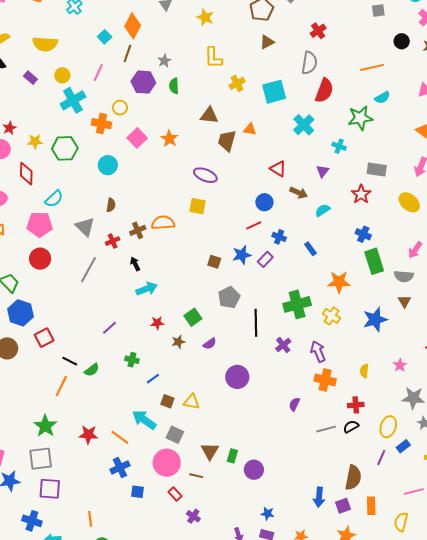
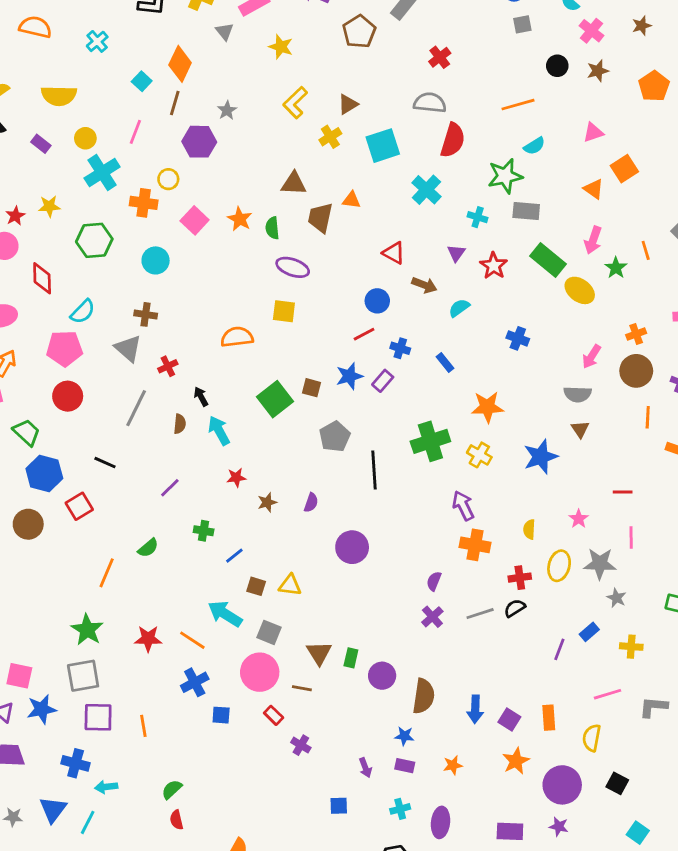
brown triangle: (267, 42) -> (348, 104), moved
yellow L-shape: (213, 58) -> (295, 103), turned 50
gray semicircle: (309, 63) -> (430, 103), turned -90
green semicircle: (174, 86) -> (272, 228), moved
yellow star: (35, 141) -> (49, 206), moved
gray rectangle: (377, 170) -> (526, 211), moved
red star: (361, 194) -> (494, 266), moved
brown semicircle: (111, 205) -> (180, 424), moved
brown cross: (138, 230) -> (146, 314), moved, turned 35
green rectangle: (374, 261) -> (548, 260), moved, turned -30
cyan arrow: (147, 289) -> (219, 431), turned -95
green square: (193, 317) -> (275, 399), moved, size x1.4
purple semicircle: (210, 344) -> (311, 503), turned -32
purple cross: (283, 345) -> (432, 617), moved
black line: (70, 361) -> (105, 463), moved
yellow ellipse: (388, 427) -> (559, 566), moved
brown semicircle: (353, 478) -> (424, 696), moved
purple square: (343, 506) -> (509, 720), turned -35
orange line: (90, 519) -> (143, 726), moved

